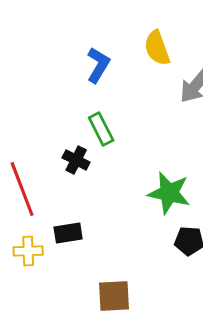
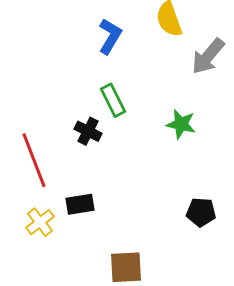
green star: (169, 193) -> (181, 124), moved, size x0.7
yellow cross: (28, 251) -> (40, 222), turned -36

